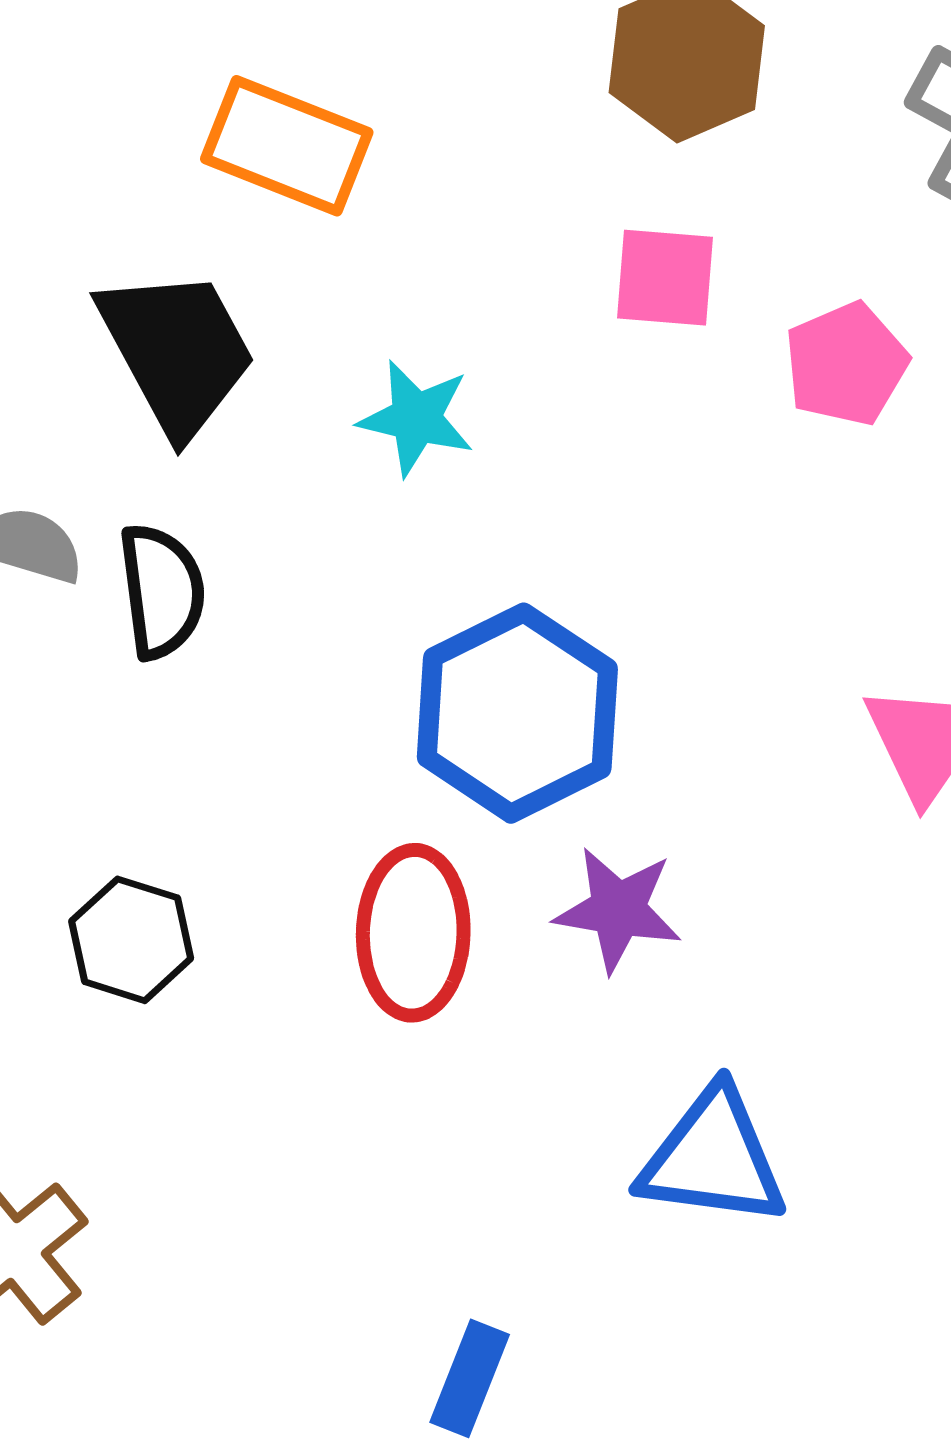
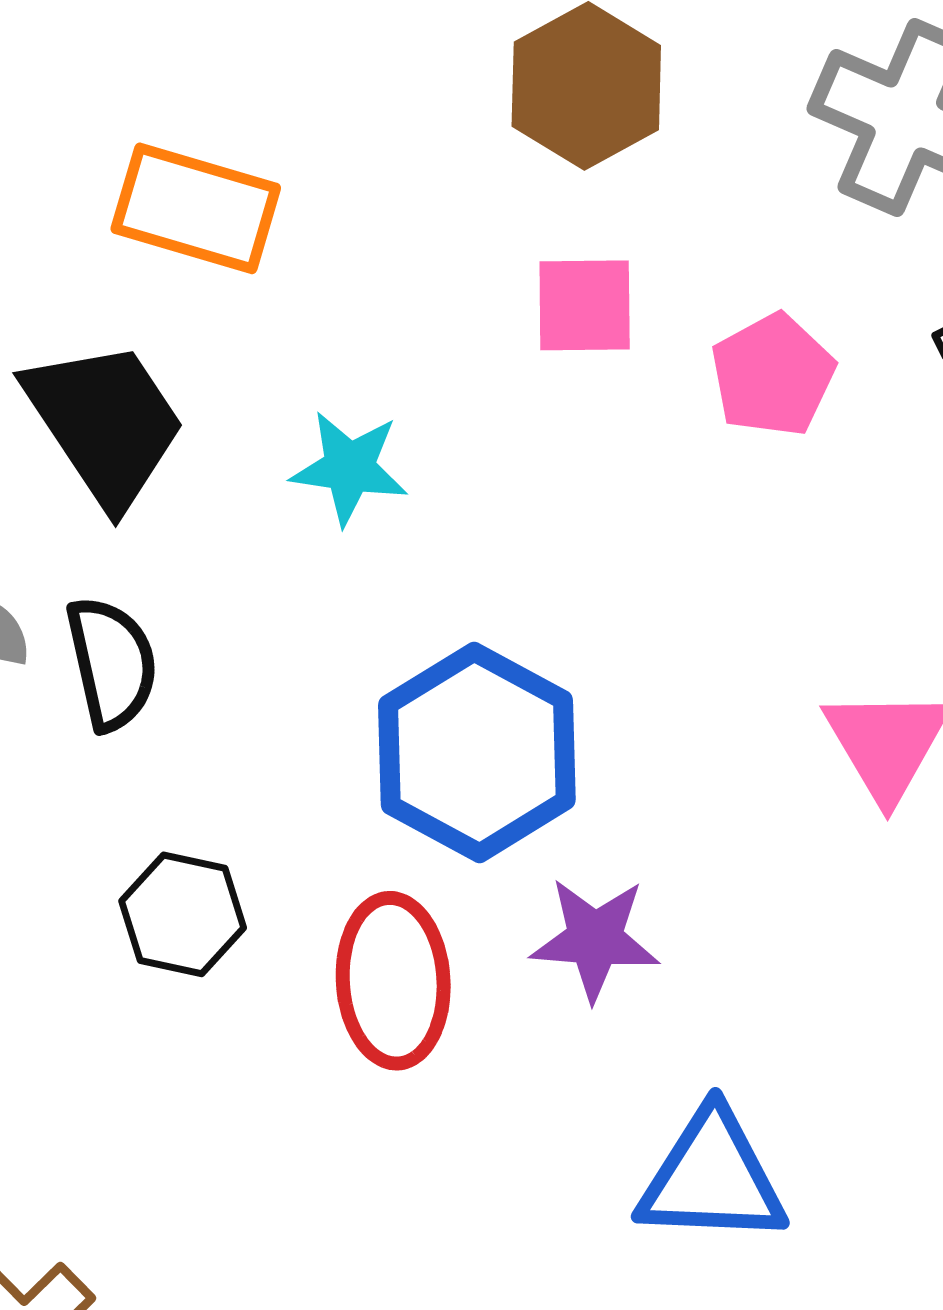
black hexagon: (131, 940) -> (183, 914), moved

